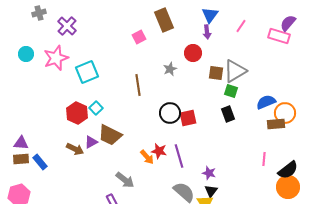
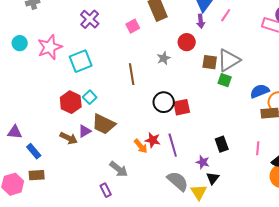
purple cross: (67, 26) -> (90, 19), moved
pink line: (241, 26) -> (226, 15), moved
black rectangle: (228, 114) -> (222, 144), moved
brown rectangle: (21, 159) -> (37, 175), moved
black triangle: (211, 191) -> (213, 178), moved

